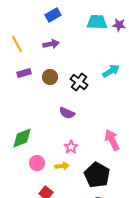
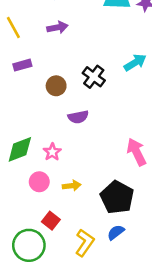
brown circle: (50, 77) -> (56, 86), moved
purple semicircle: (67, 113) -> (78, 117), turned -35
pink star: (71, 147) -> (52, 152), moved

